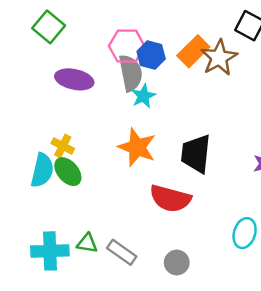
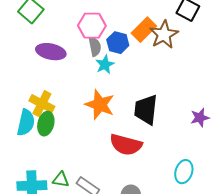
blue hexagon: (151, 55) -> (118, 43), moved
gray semicircle: (131, 73) -> (95, 47), size x0.7
yellow cross: (63, 146) -> (42, 104), size x1.4
green ellipse: (68, 172) -> (46, 124), turned 55

